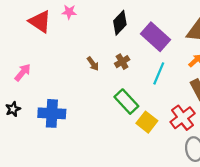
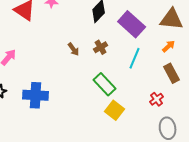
red cross: (183, 118) -> (157, 99), size x0.6
yellow square: (147, 122) -> (115, 110), moved

